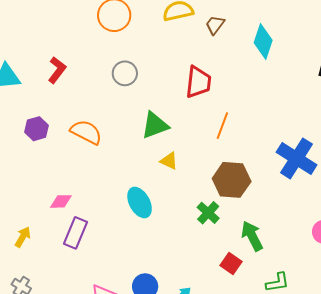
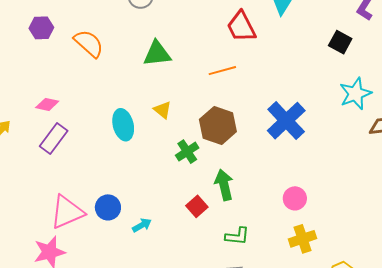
red trapezoid: (198, 82) -> (241, 27), moved, turned 132
orange line: (222, 126) -> (222, 71), turned 40
yellow triangle: (169, 161) -> (163, 110), moved

